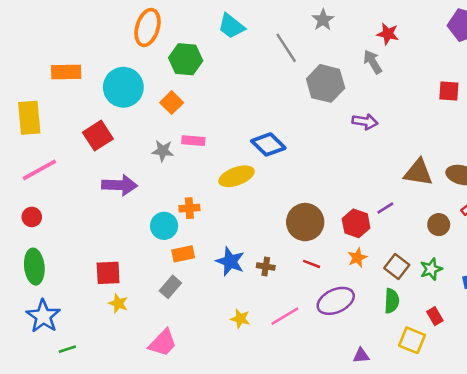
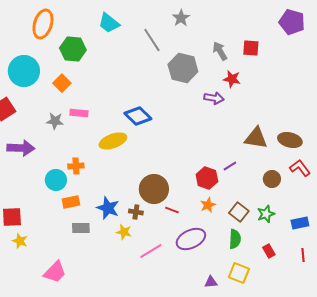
red star: (388, 34) -> (232, 79), moved
red square: (449, 91) -> (251, 48), moved
brown circle: (305, 222) -> (154, 189), moved
gray rectangle: (170, 287) -> (81, 228), moved, turned 48
yellow star: (240, 319) -> (124, 232), moved
yellow square: (412, 340) -> (239, 273), moved

